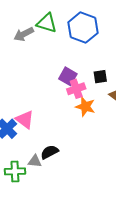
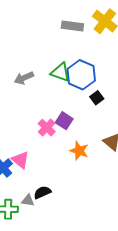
green triangle: (47, 23) -> (60, 72), moved
black square: (100, 77) -> (97, 98), moved, turned -32
pink cross: (76, 89) -> (47, 128), moved, turned -30

